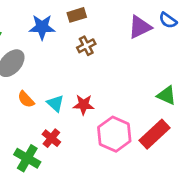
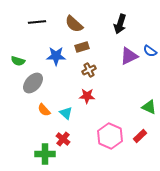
red star: (84, 105) -> (87, 96), moved
red rectangle: (154, 134) -> (140, 136), size x0.6
green cross: (27, 158) -> (45, 154), turned -30

